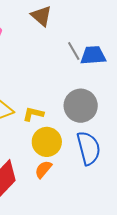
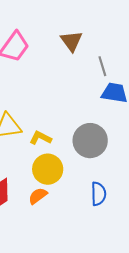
gray line: (74, 51) -> (102, 66), moved
blue semicircle: (89, 148) -> (98, 194), moved, size x0.7

